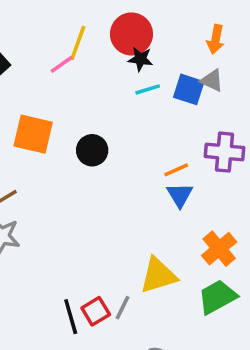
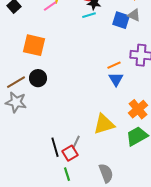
cyan line: (148, 89) -> (89, 15), moved
black circle: (92, 150) -> (38, 78), moved
gray line: (123, 308) -> (76, 142), moved
red square: (96, 311) -> (70, 153), moved

